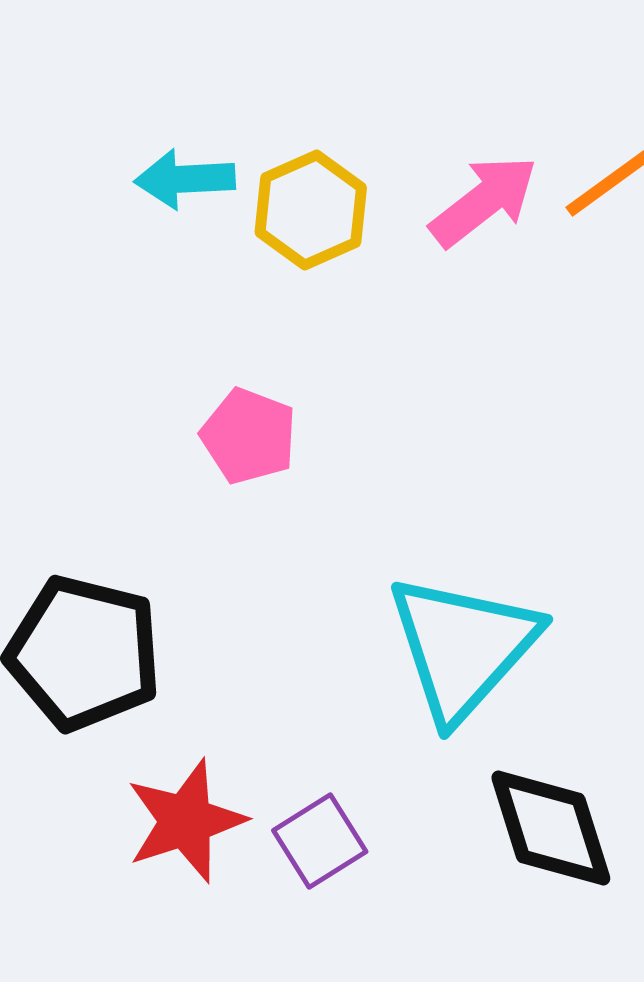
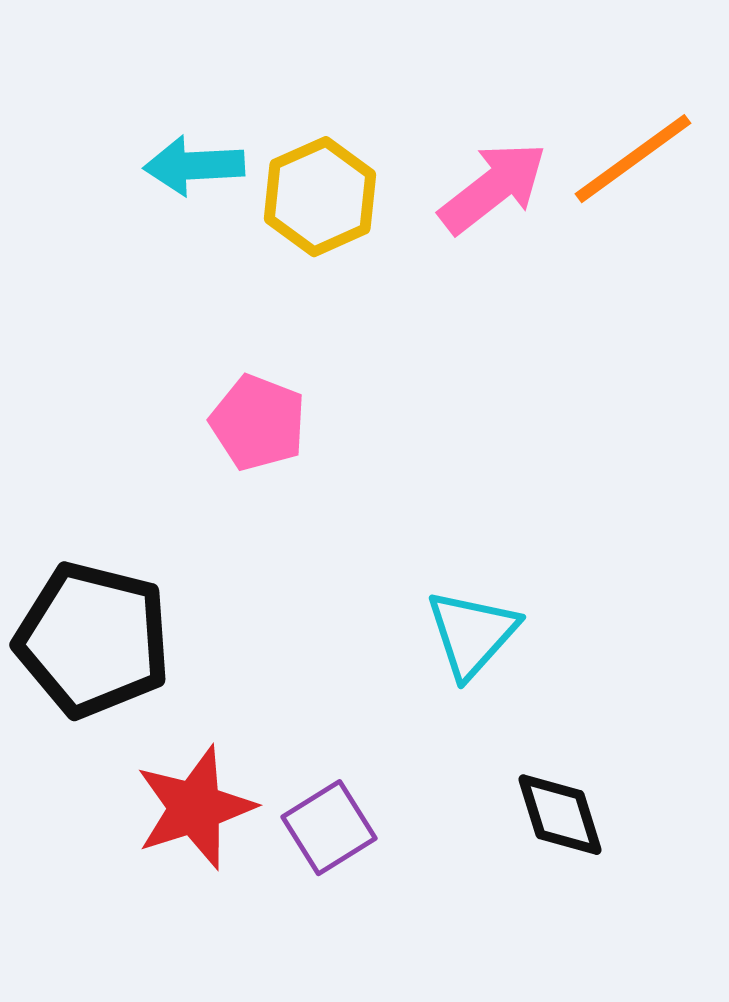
cyan triangle: (463, 647) -> (472, 634), size x0.6
black diamond: (551, 828) -> (560, 815), size x0.7

